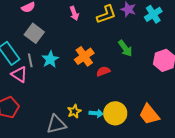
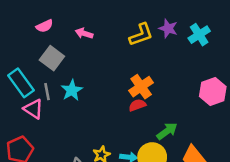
pink arrow: (74, 13) -> (84, 33), moved, turned 128
green arrow: (125, 48) -> (167, 131), moved, turned -90
orange cross: (84, 56) -> (141, 87), moved

